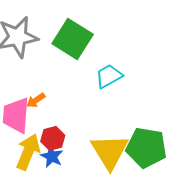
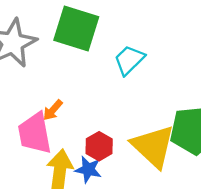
red hexagon: (53, 138) -> (99, 146), moved

